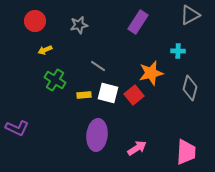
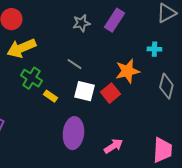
gray star: (79, 25) -> (81, 23), moved
yellow arrow: (45, 50) -> (21, 48), size x2.0
yellow rectangle: (84, 95) -> (50, 96), moved, turned 40

